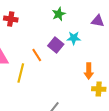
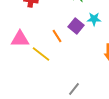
yellow line: (21, 73) -> (41, 54), turned -66

